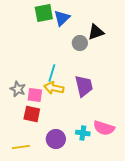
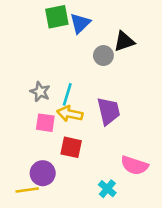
gray star: (18, 89) -> (40, 92), moved
red square: (32, 114) -> (71, 147), moved
cyan cross: (83, 133) -> (107, 189), moved, turned 32
purple circle: (56, 139) -> (43, 173), moved

